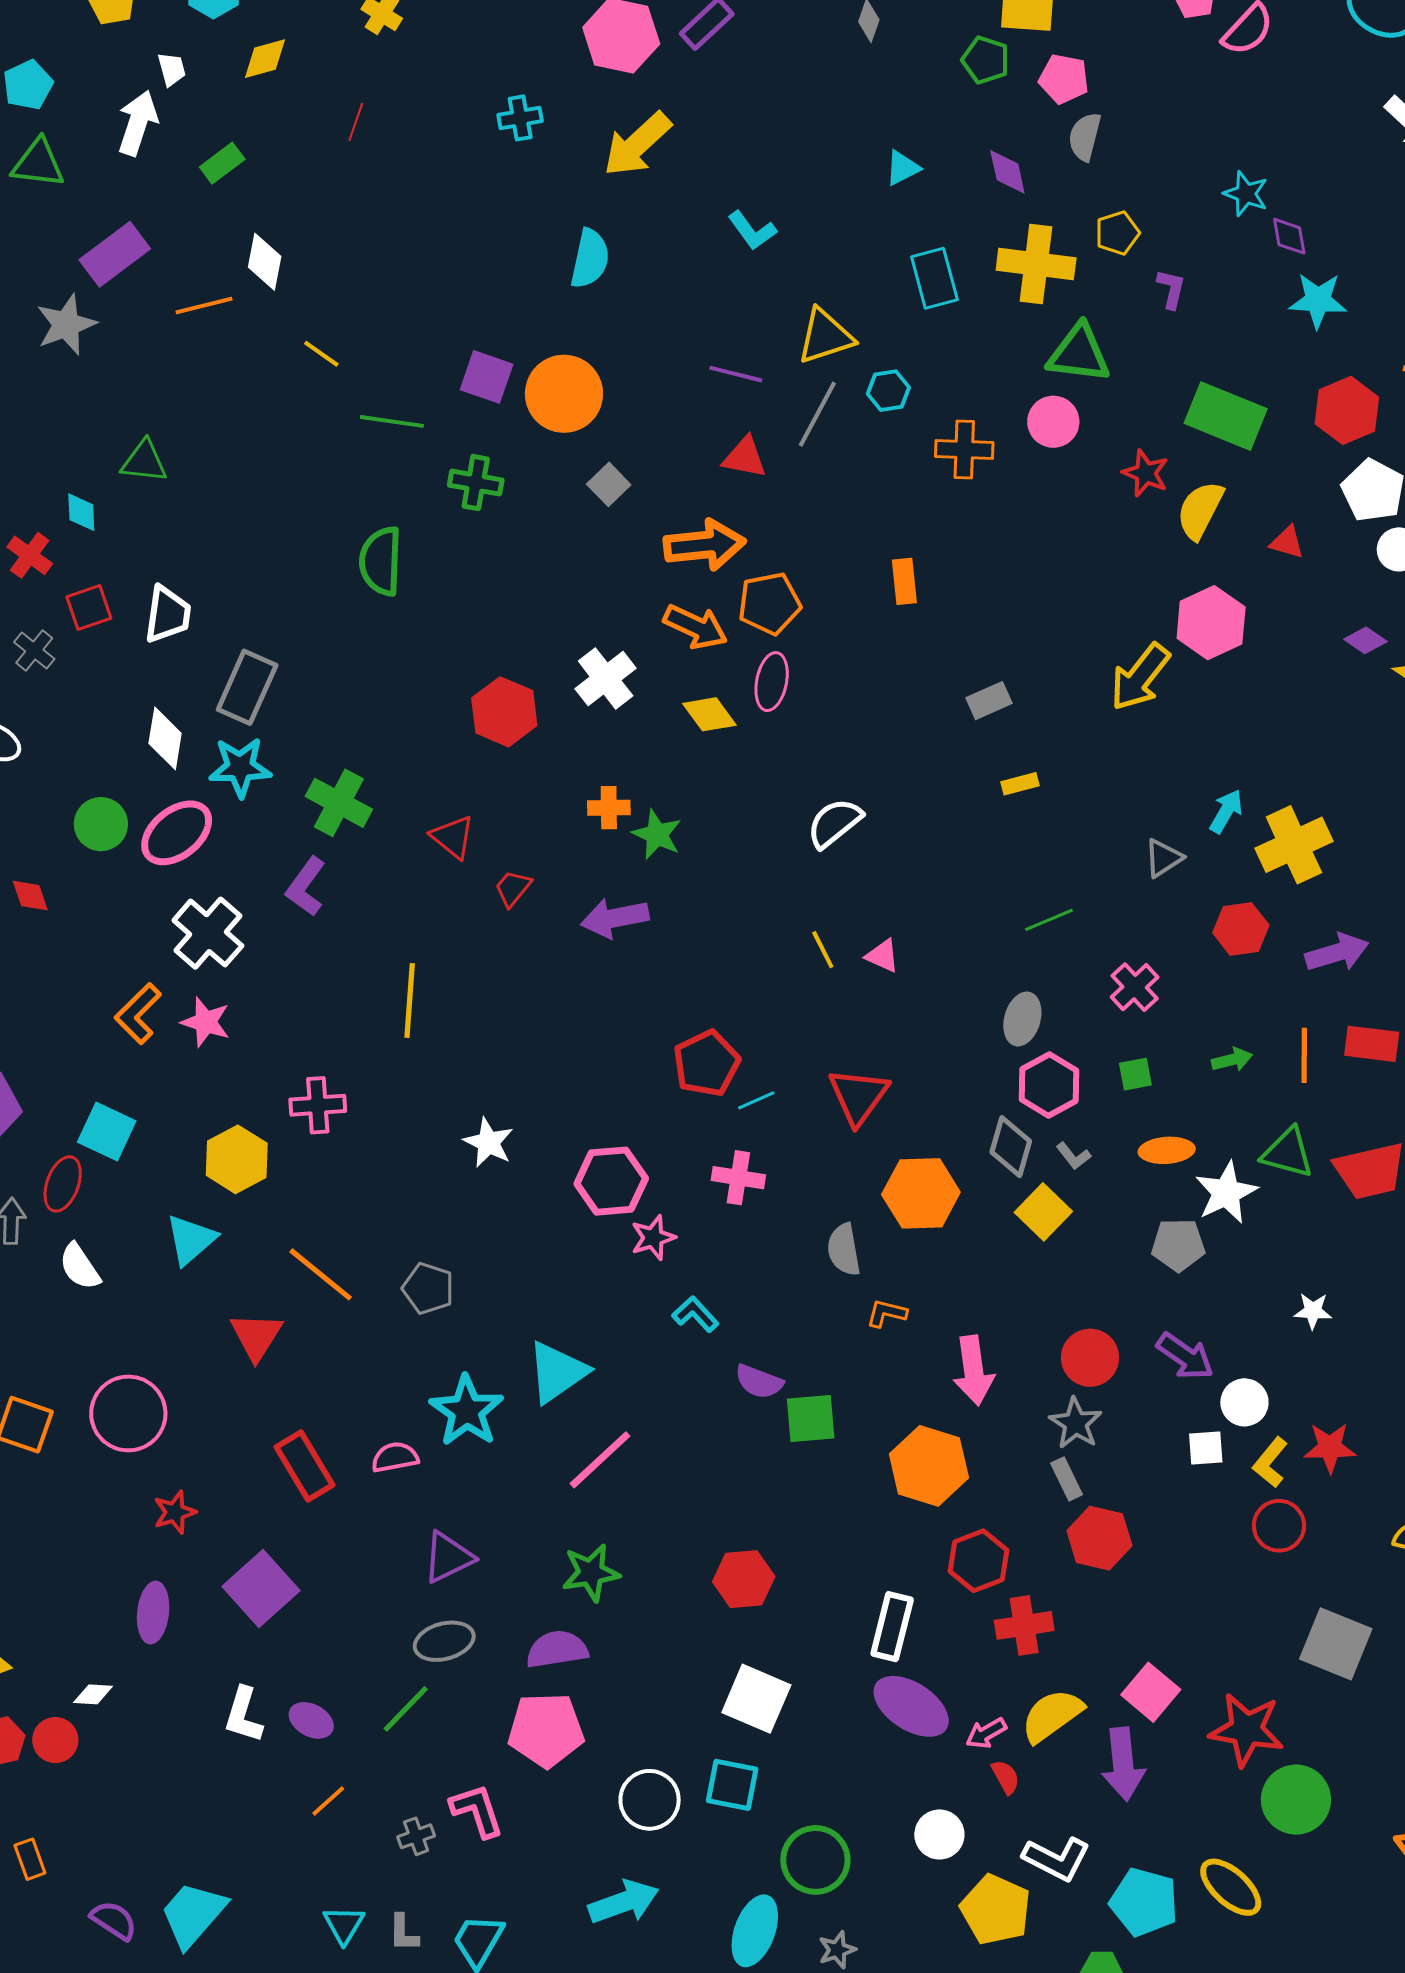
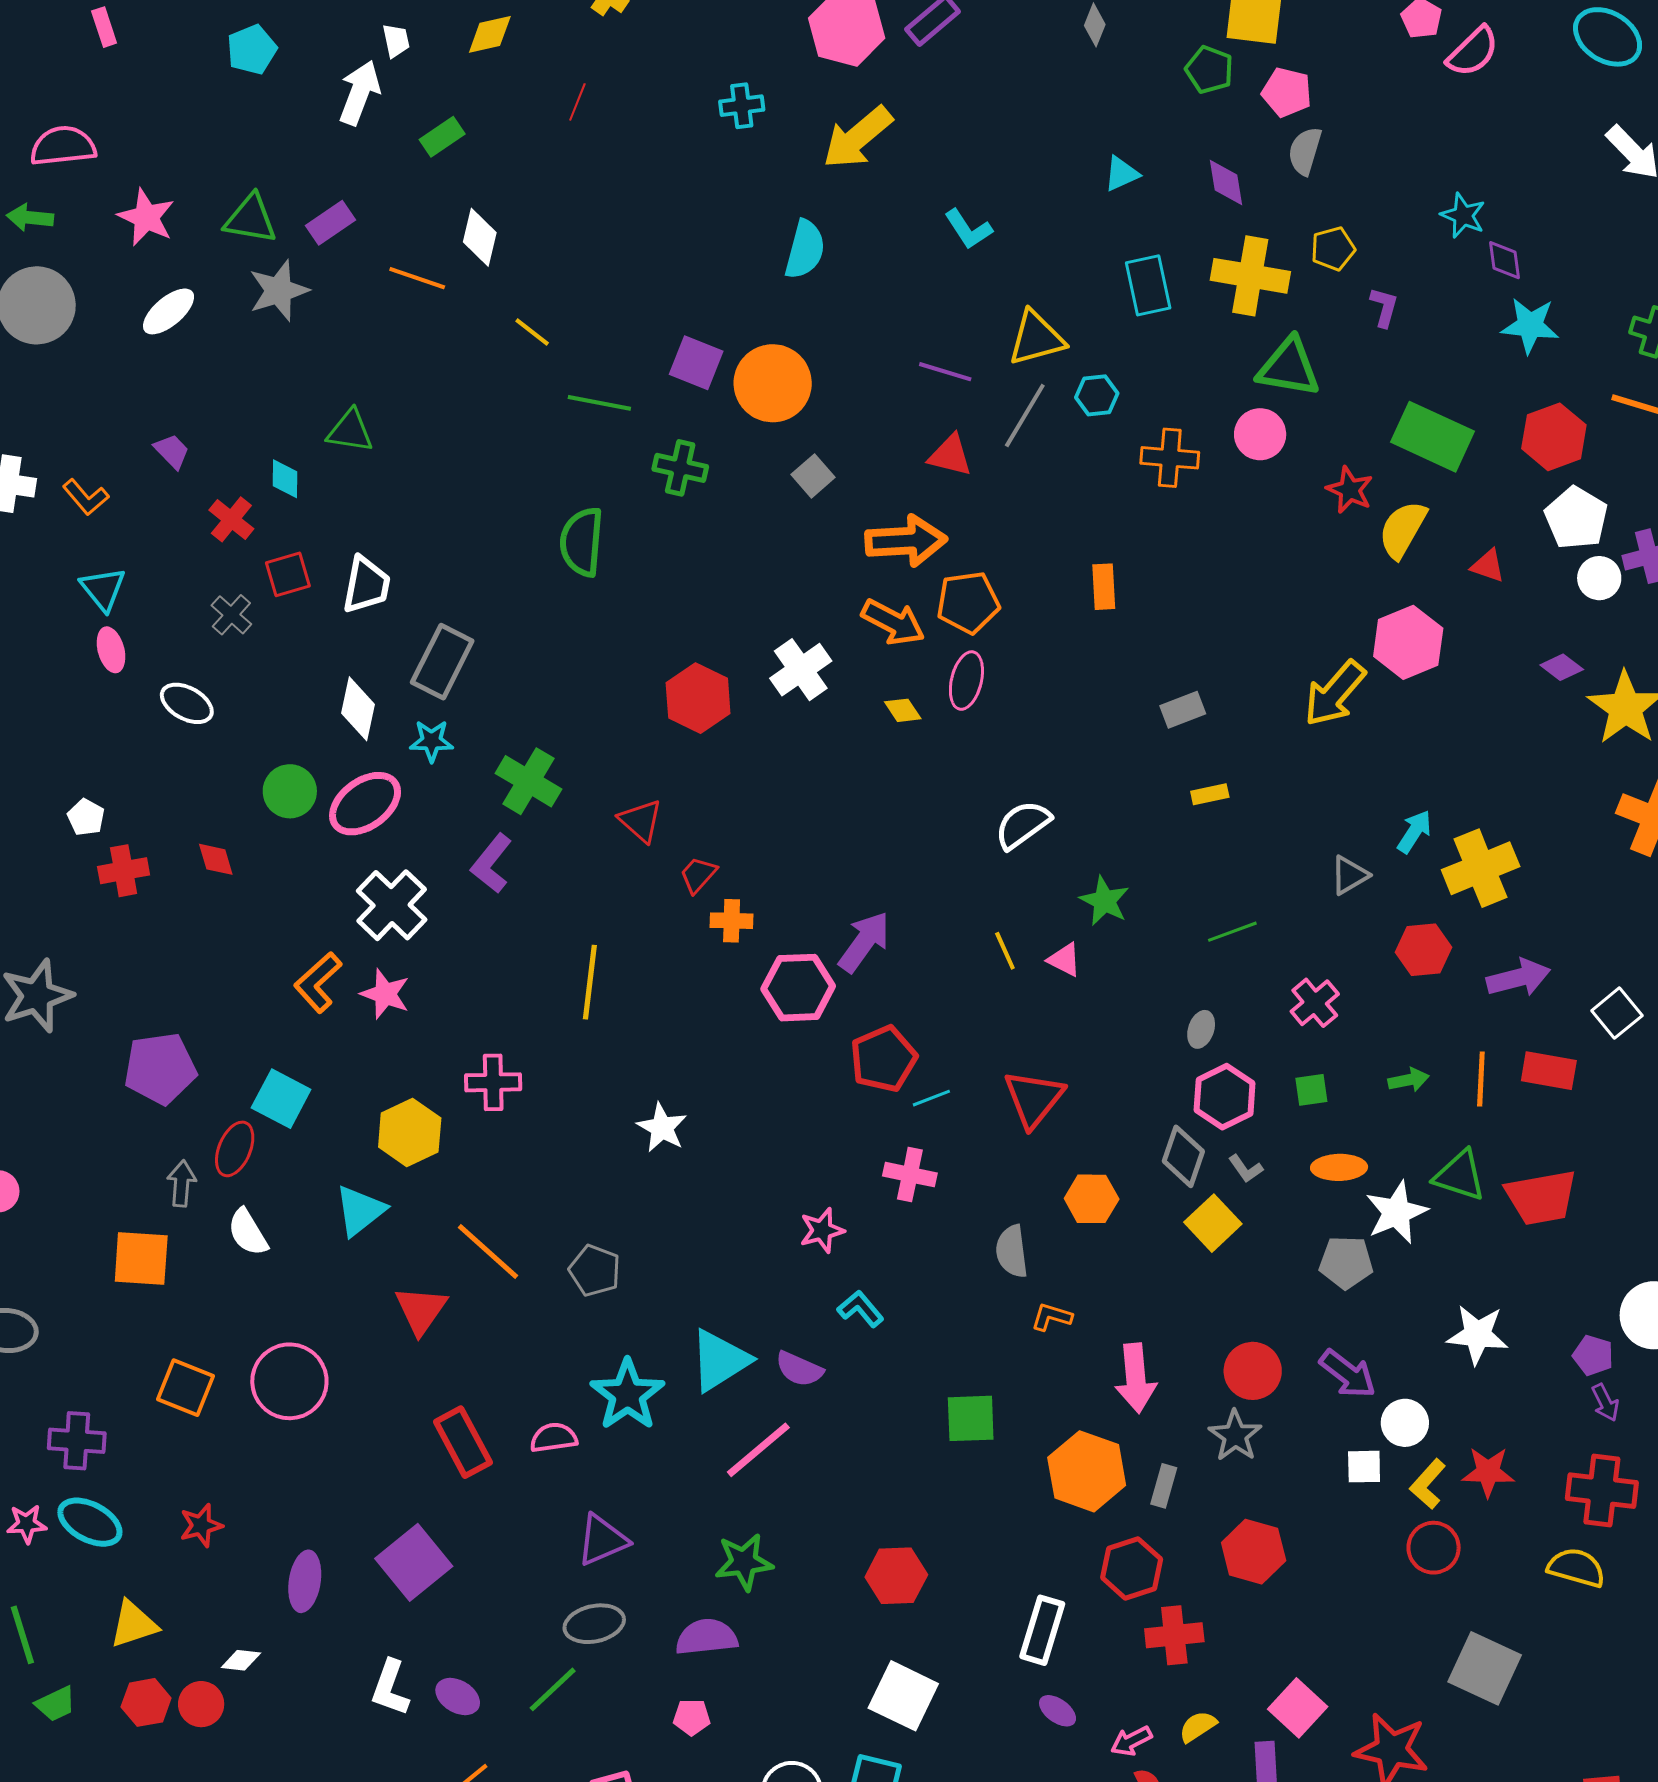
green triangle: (38, 163) -> (251, 219), moved
purple rectangle: (115, 254) -> (331, 223), size x0.7
orange line: (204, 306) -> (417, 278), turned 30
yellow diamond: (709, 714) -> (903, 710), size x0.7
cyan star: (240, 767) -> (432, 741), size x0.7
orange cross: (609, 808) -> (732, 921), moved
green star: (657, 834) -> (1104, 901), moved
purple arrow: (615, 918) -> (864, 942), moved, turned 134
gray ellipse: (1022, 1019) -> (1201, 1029), size x0.7
pink hexagon: (611, 1181) -> (798, 988), moved
orange hexagon: (921, 1193) -> (1092, 1199), size x0.7
white star: (1313, 1311) -> (1478, 1335), size x1.6
purple semicircle: (759, 1382) -> (799, 1369), moved
gray rectangle: (1067, 1479) -> (1164, 1486), moved, turned 39
red star: (175, 1512) -> (201, 1525), moved
purple ellipse: (911, 1706) -> (1058, 1711), size x0.5
yellow semicircle: (1052, 1716) -> (1198, 1727), size x0.6
pink pentagon: (546, 1730) -> (692, 1717), size x0.5

